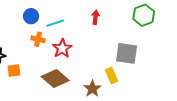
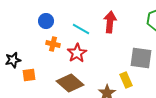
red arrow: (95, 17) -> (110, 22), size x1.5
cyan line: (55, 23) -> (81, 29), moved, turned 48

